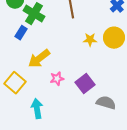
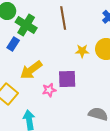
purple square: (85, 84) -> (67, 79), moved, turned 36

